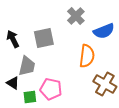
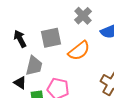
orange semicircle: (87, 56) -> (79, 51), moved, turned 45

